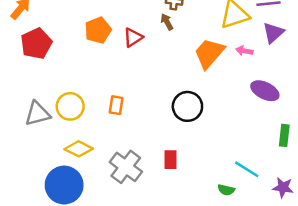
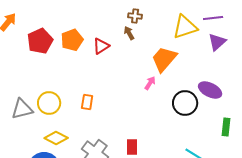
red pentagon: (36, 44) -> (40, 41), moved
pink arrow: (244, 51) -> (150, 83), moved, turned 112
black circle: (187, 106) -> (185, 103), moved

